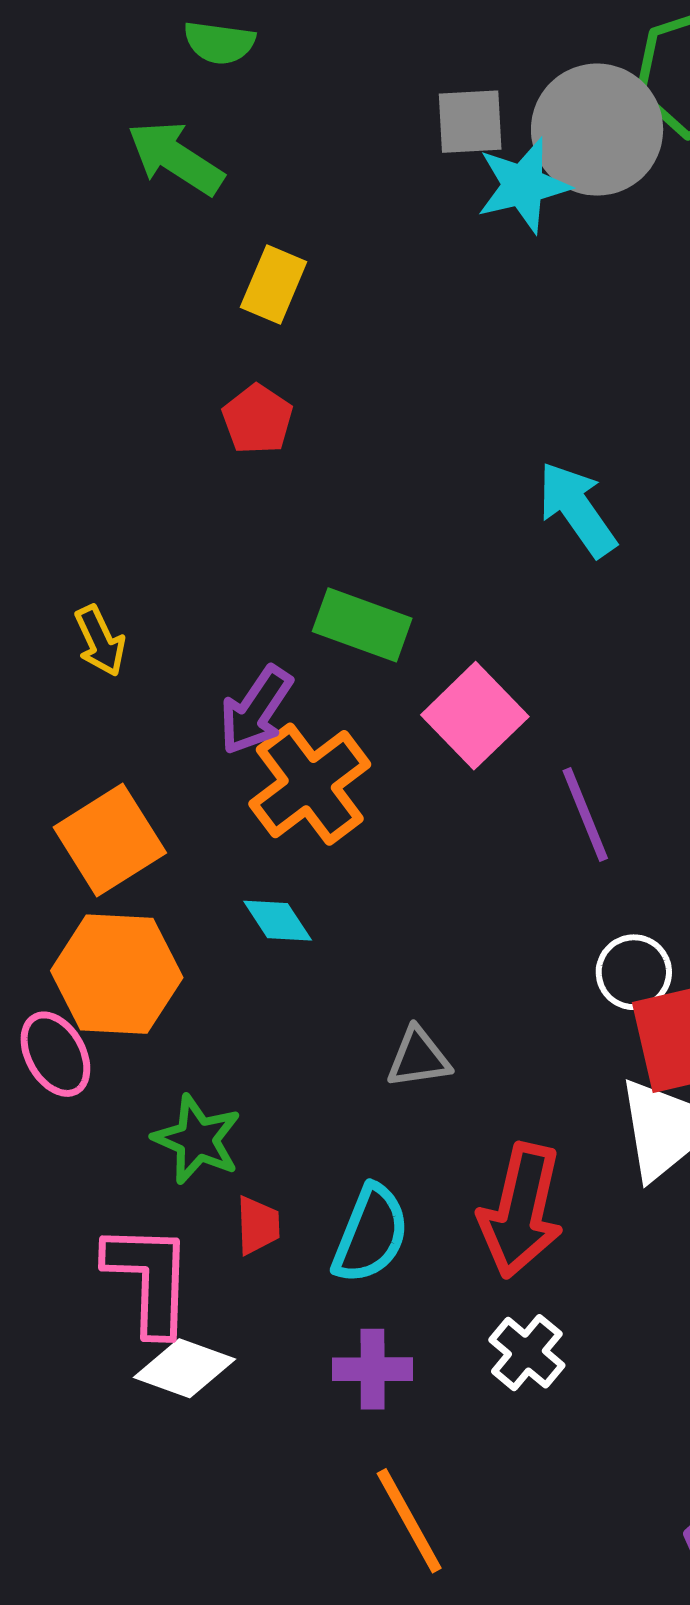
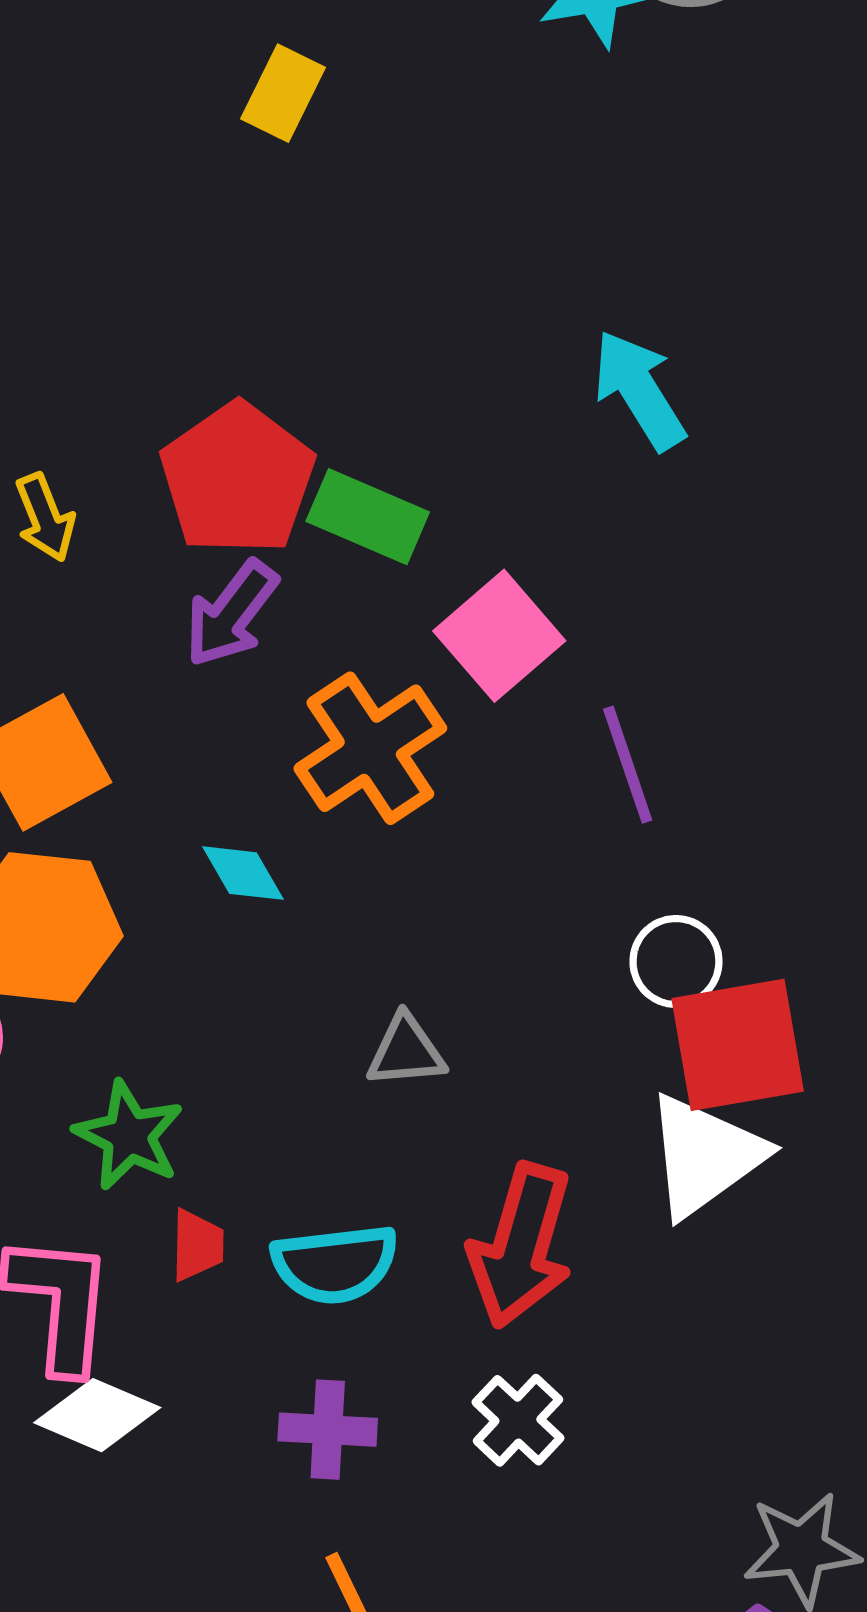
red pentagon: (257, 419) -> (237, 479), moved, size x1.8
orange cross: (310, 784) -> (370, 748), moved
cyan semicircle: (371, 1234) -> (335, 1264), turned 58

